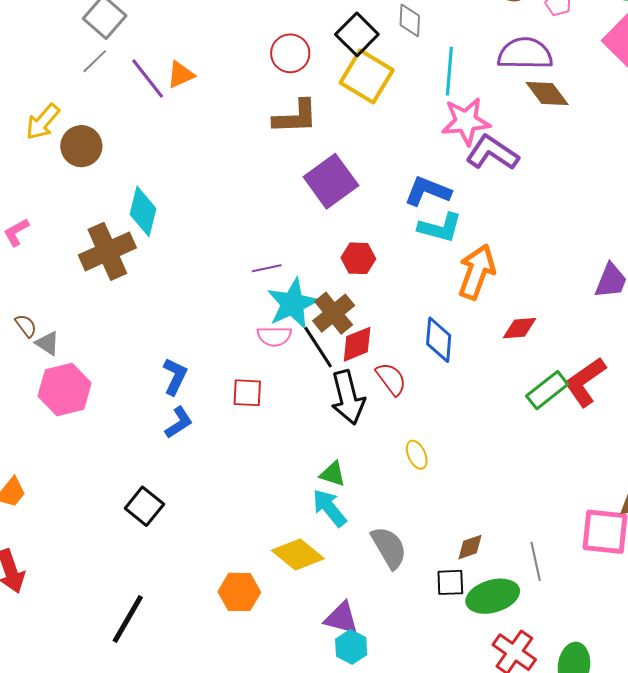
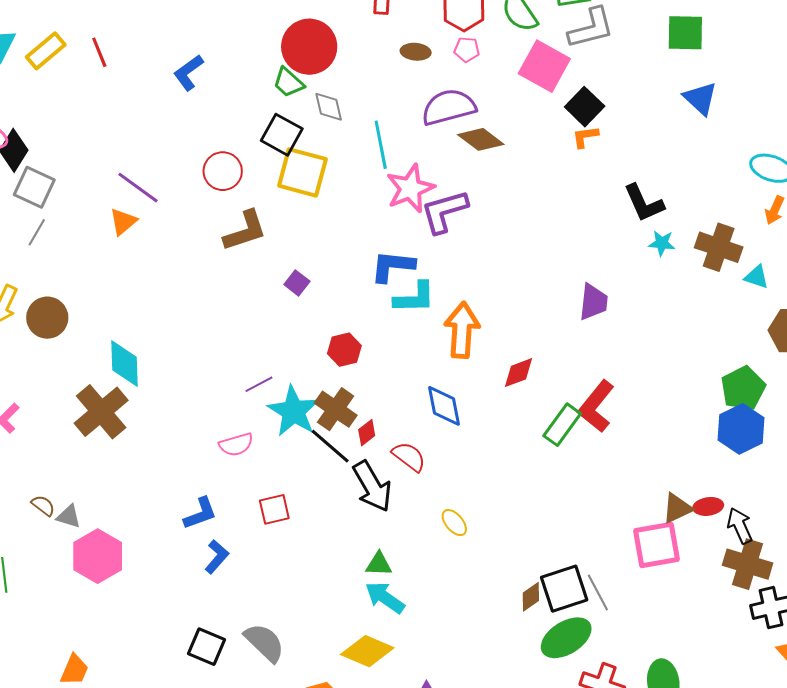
purple line: (148, 79) -> (138, 188), moved
purple L-shape: (492, 153) -> (444, 211), turned -34
purple square: (331, 181) -> (297, 283), size x0.5
pink semicircle: (274, 336) -> (236, 445), moved
red diamond: (357, 344) -> (367, 433), size x0.7
blue L-shape: (175, 376) -> (200, 513), turned 60
gray semicircle: (389, 548) -> (264, 643), moved
black square: (450, 582) -> (564, 589), moved, size x1.6

